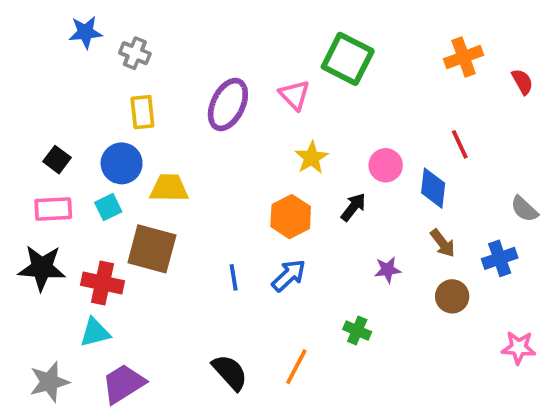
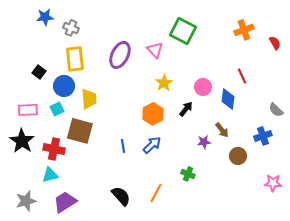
yellow rectangle: (142, 112) -> (75, 59), size x1.4
black square: (57, 160) -> (39, 72), moved
yellow trapezoid: (169, 188) -> (89, 99), turned 85
brown arrow: (443, 243) -> (222, 130), moved
black star: (42, 268) -> (22, 141), turned 30

